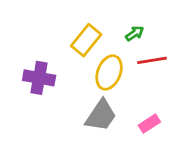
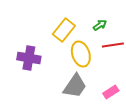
yellow ellipse: (109, 72) -> (81, 54), turned -40

